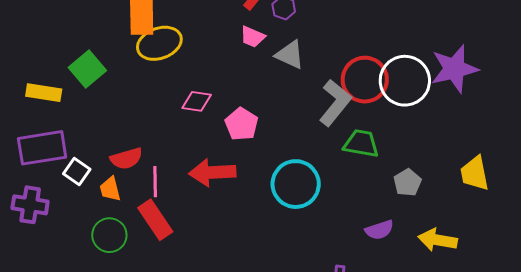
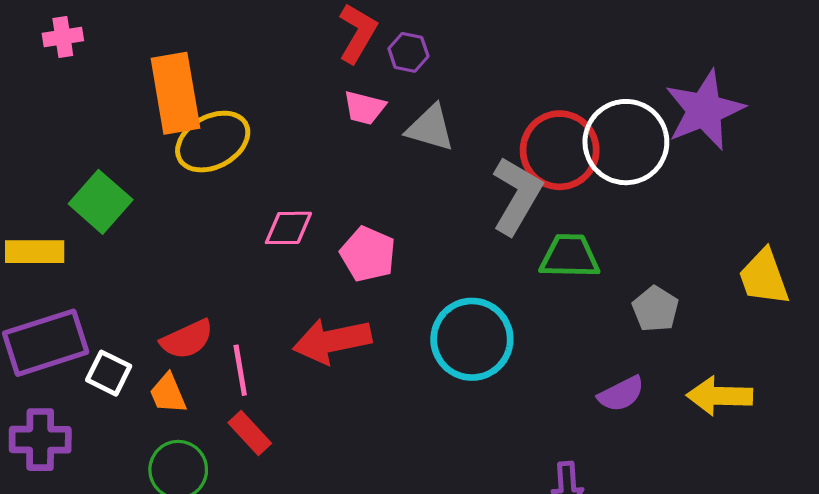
red rectangle: (155, 220) -> (250, 433), size x0.7

